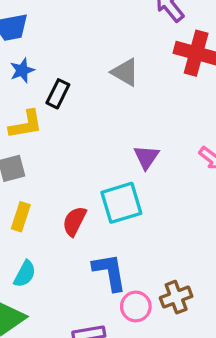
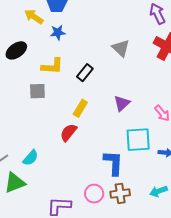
black rectangle: (58, 94) -> (85, 73), moved
cyan square: (121, 203) -> (138, 140), moved
yellow rectangle: (21, 217) -> (80, 108), moved
blue L-shape: (110, 272) -> (113, 163), moved

